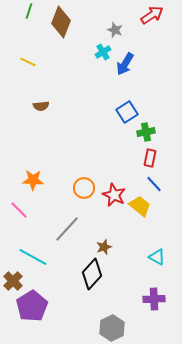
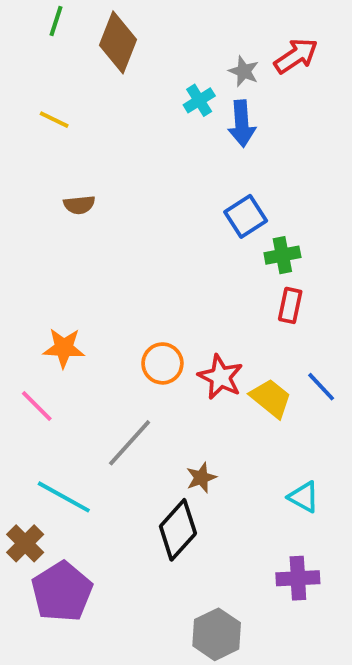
red arrow: (152, 15) -> (296, 56), moved
gray star: (115, 30) -> (244, 71), moved
blue arrow: (125, 64) -> (242, 124), turned -35
blue line: (154, 184) -> (321, 387), moved

